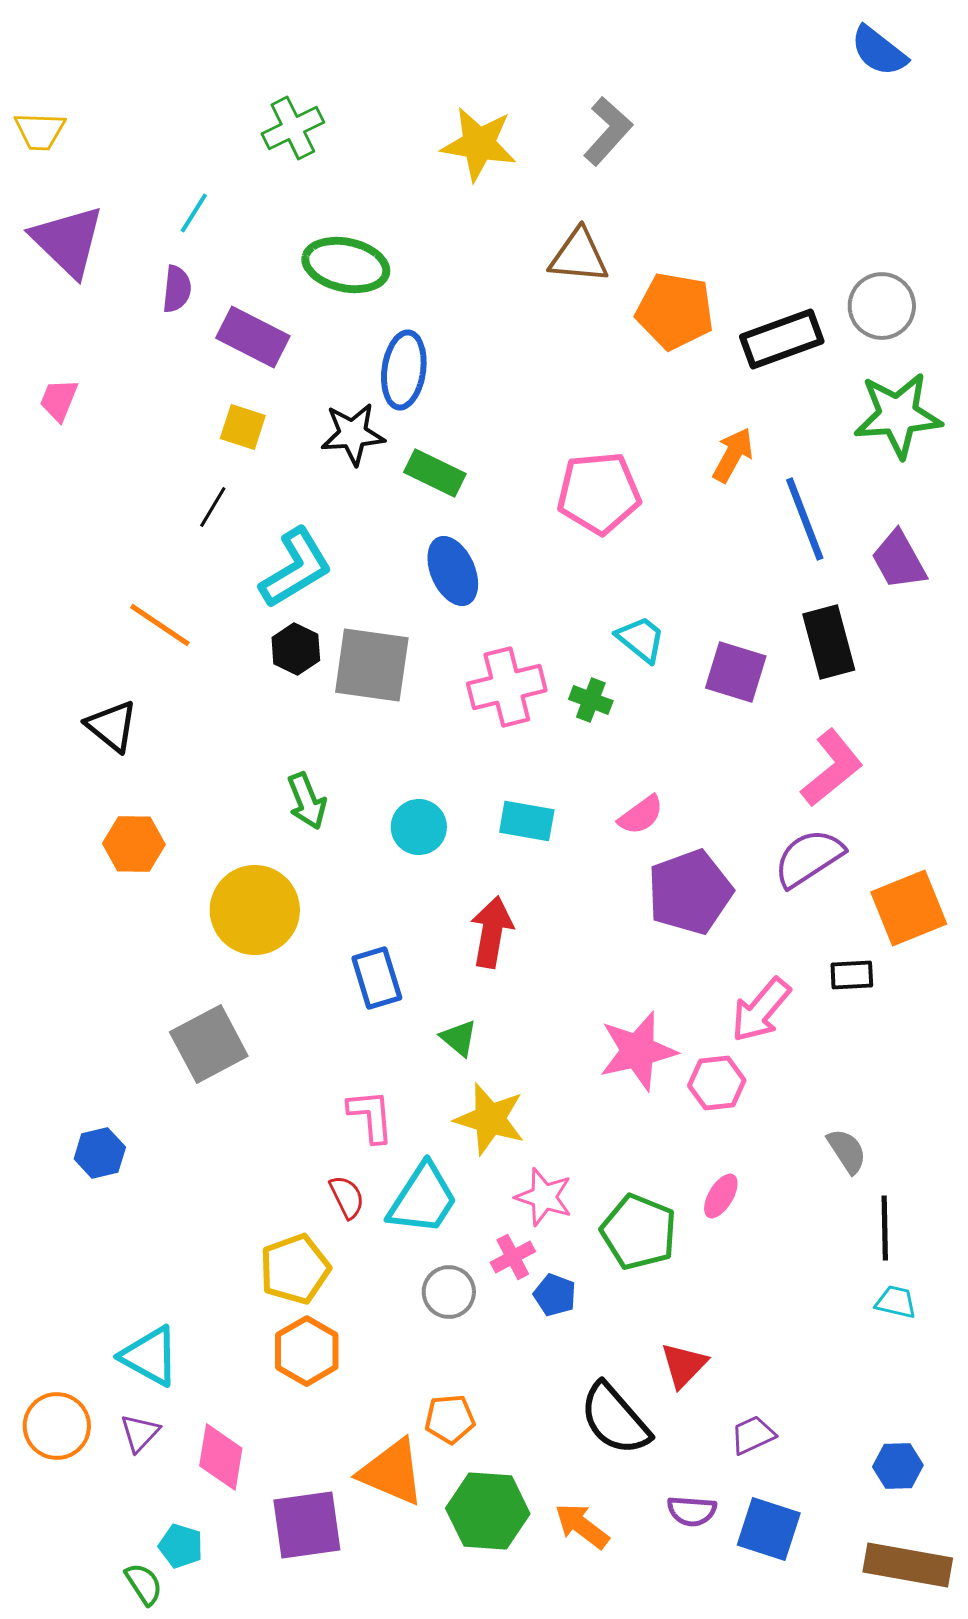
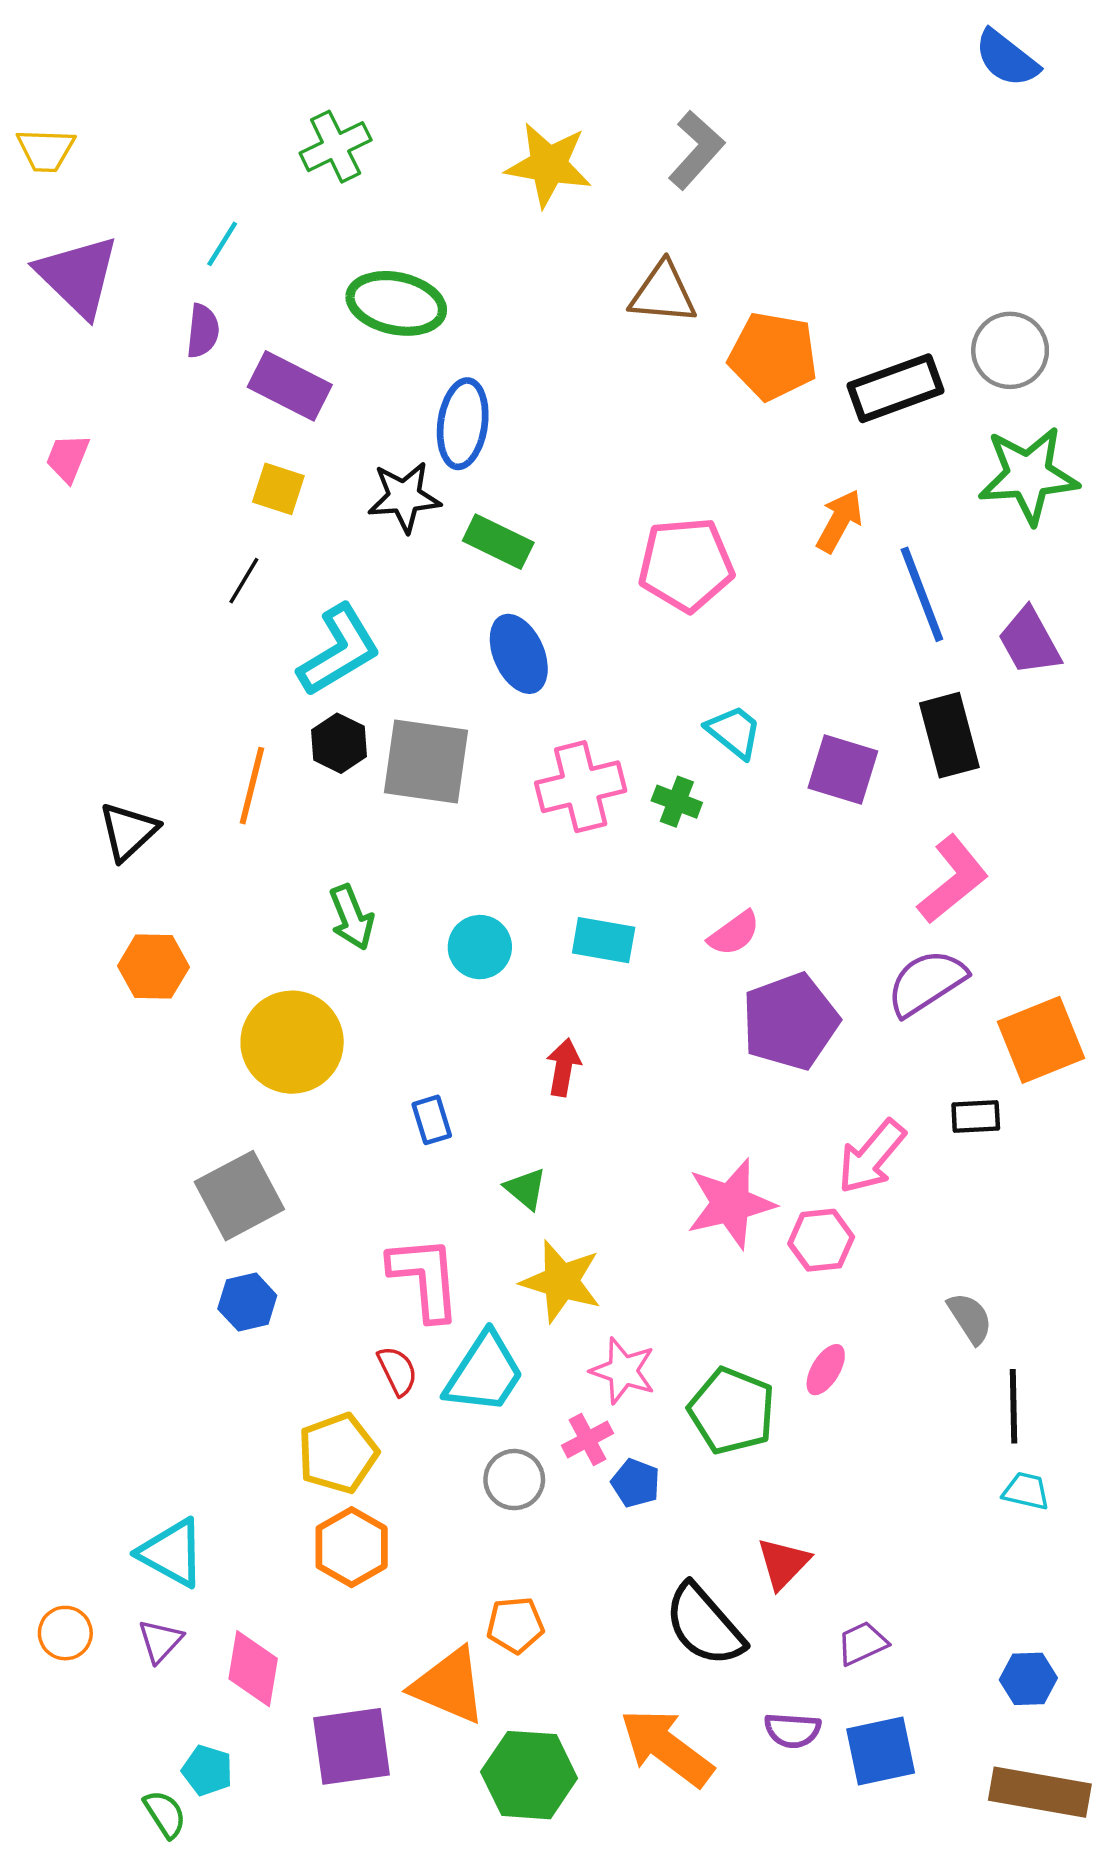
orange line: (160, 625) -> (252, 786), moved, turned 70
black triangle: (112, 726) -> (128, 831), turned 38
red arrow: (492, 932) -> (563, 1067), size x0.7
blue rectangle: (377, 978) -> (432, 1120), size x0.7
pink L-shape: (371, 1116) -> (425, 1278), size x1.4
blue hexagon: (100, 1153) -> (247, 1302), moved
orange circle: (57, 1426) -> (65, 1633), size x0.7
green hexagon: (488, 1511) -> (529, 1775), moved
orange arrow: (582, 1526) -> (667, 1748), size x1.5
blue square: (769, 1529) -> (881, 1751), turned -30

